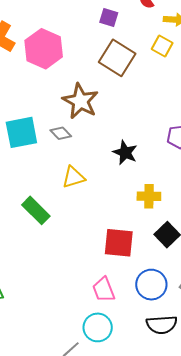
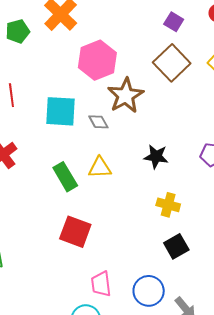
pink hexagon: (44, 49) -> (97, 60), moved
black star: (125, 153) -> (156, 157), turned -30
green rectangle: (36, 210) -> (65, 177), moved
red square: (119, 243) -> (75, 232), moved

